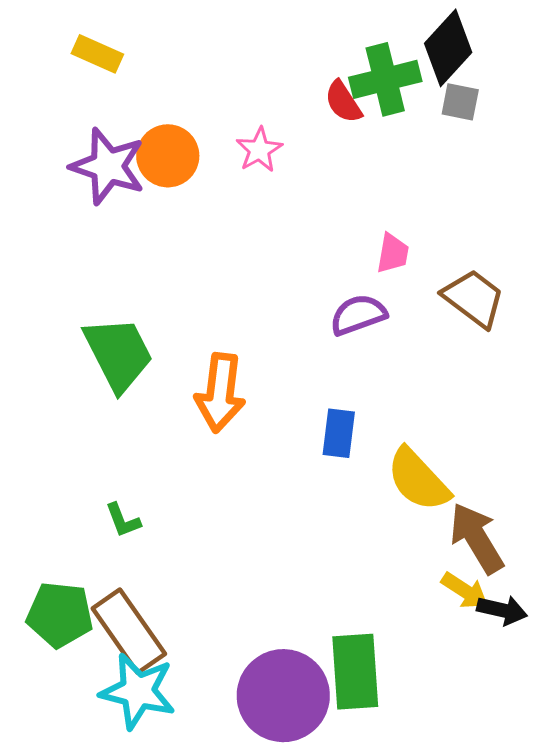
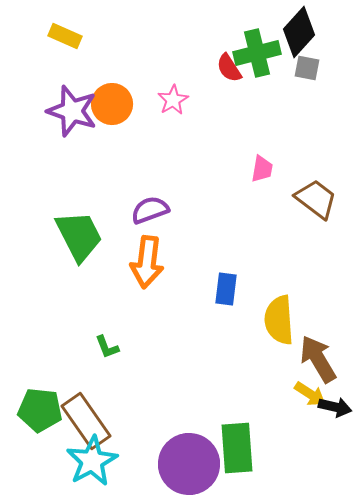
purple semicircle: (358, 315) -> (150, 210), moved
yellow semicircle: (418, 480) -> (279, 320), turned 39
green L-shape: (123, 520) -> (107, 347), moved
cyan star: (138, 691) -> (92, 461), turned 30

